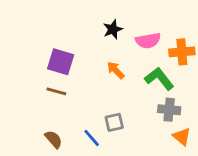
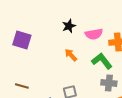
purple square: (61, 62) -> (22, 40), moved
brown line: (56, 91) -> (22, 86), moved

